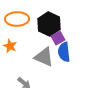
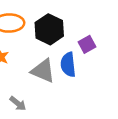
purple square: (58, 38) -> (87, 44), moved

